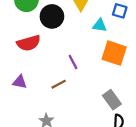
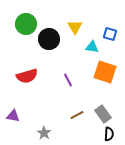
red semicircle: (29, 43) -> (27, 76), moved
purple triangle: (20, 82) -> (13, 116), moved
brown line: (59, 84) -> (77, 115), moved

